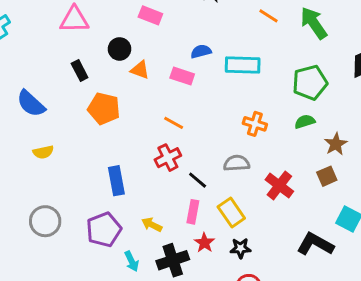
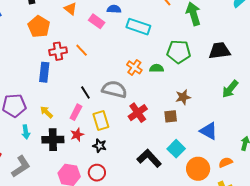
green semicircle: (305, 122) -> (157, 68), moved
red cross: (168, 158) -> (58, 51), moved
gray semicircle: (237, 163) -> (114, 89), size x1.4
blue rectangle: (116, 181) -> (44, 72), moved

